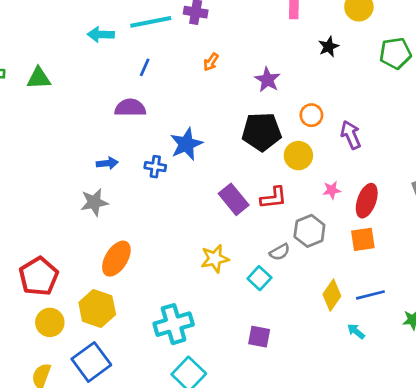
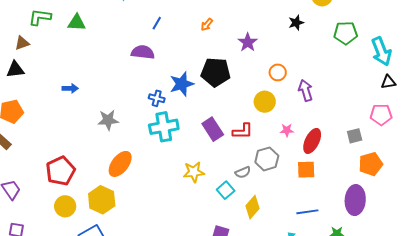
black pentagon: (262, 132) -> (216, 72), moved
blue arrow: (107, 163) -> (70, 88), moved
yellow diamond: (332, 295) -> (253, 207), moved
cyan cross: (174, 324) -> (164, 127), moved

